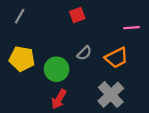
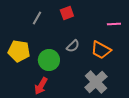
gray line: (20, 16) -> (37, 18), moved
orange trapezoid: (117, 58) -> (101, 50), turned 55
red arrow: (59, 99) -> (41, 86), moved

